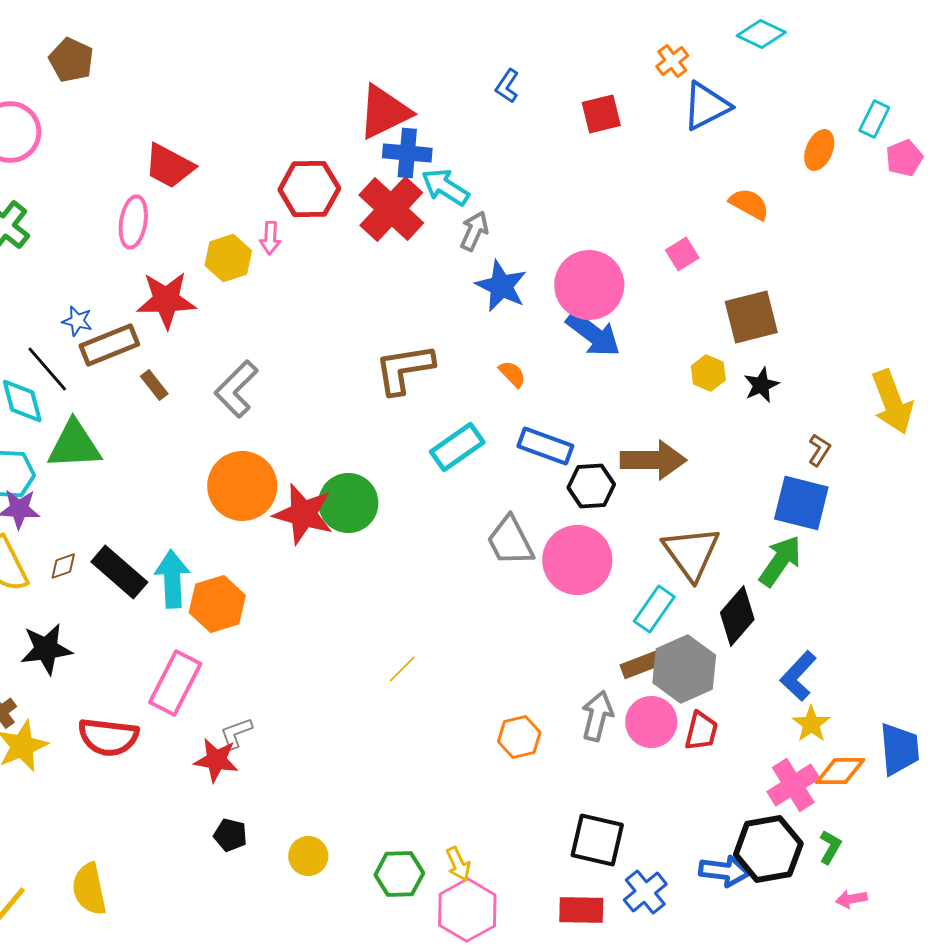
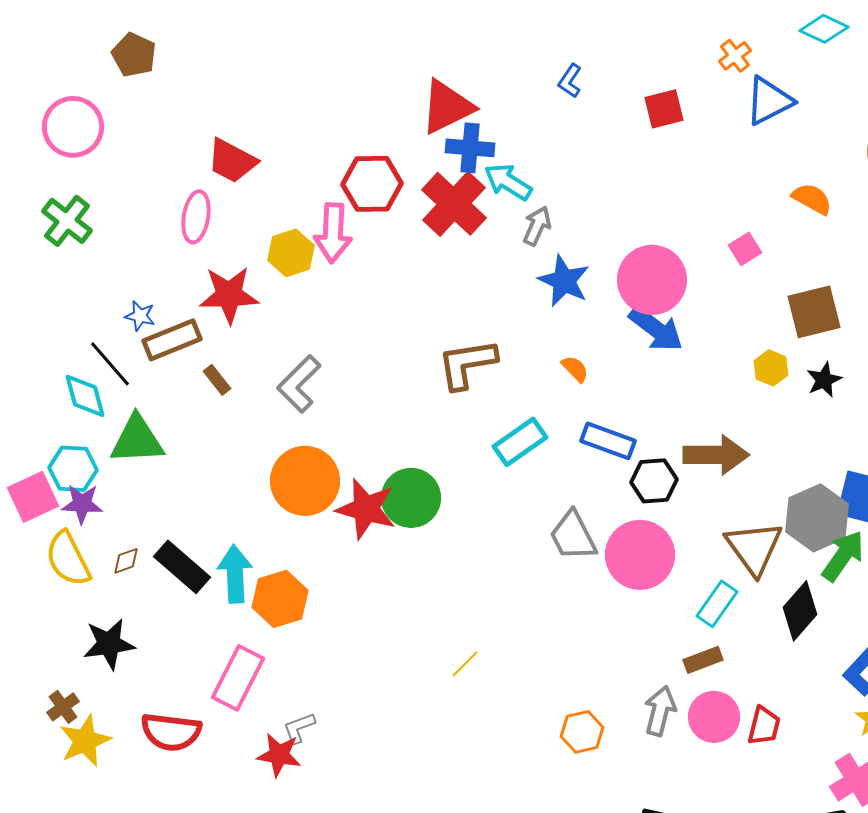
pink arrow: (270, 238) -> (333, 233), size x1.8
gray hexagon: (684, 669) -> (817, 518), moved

